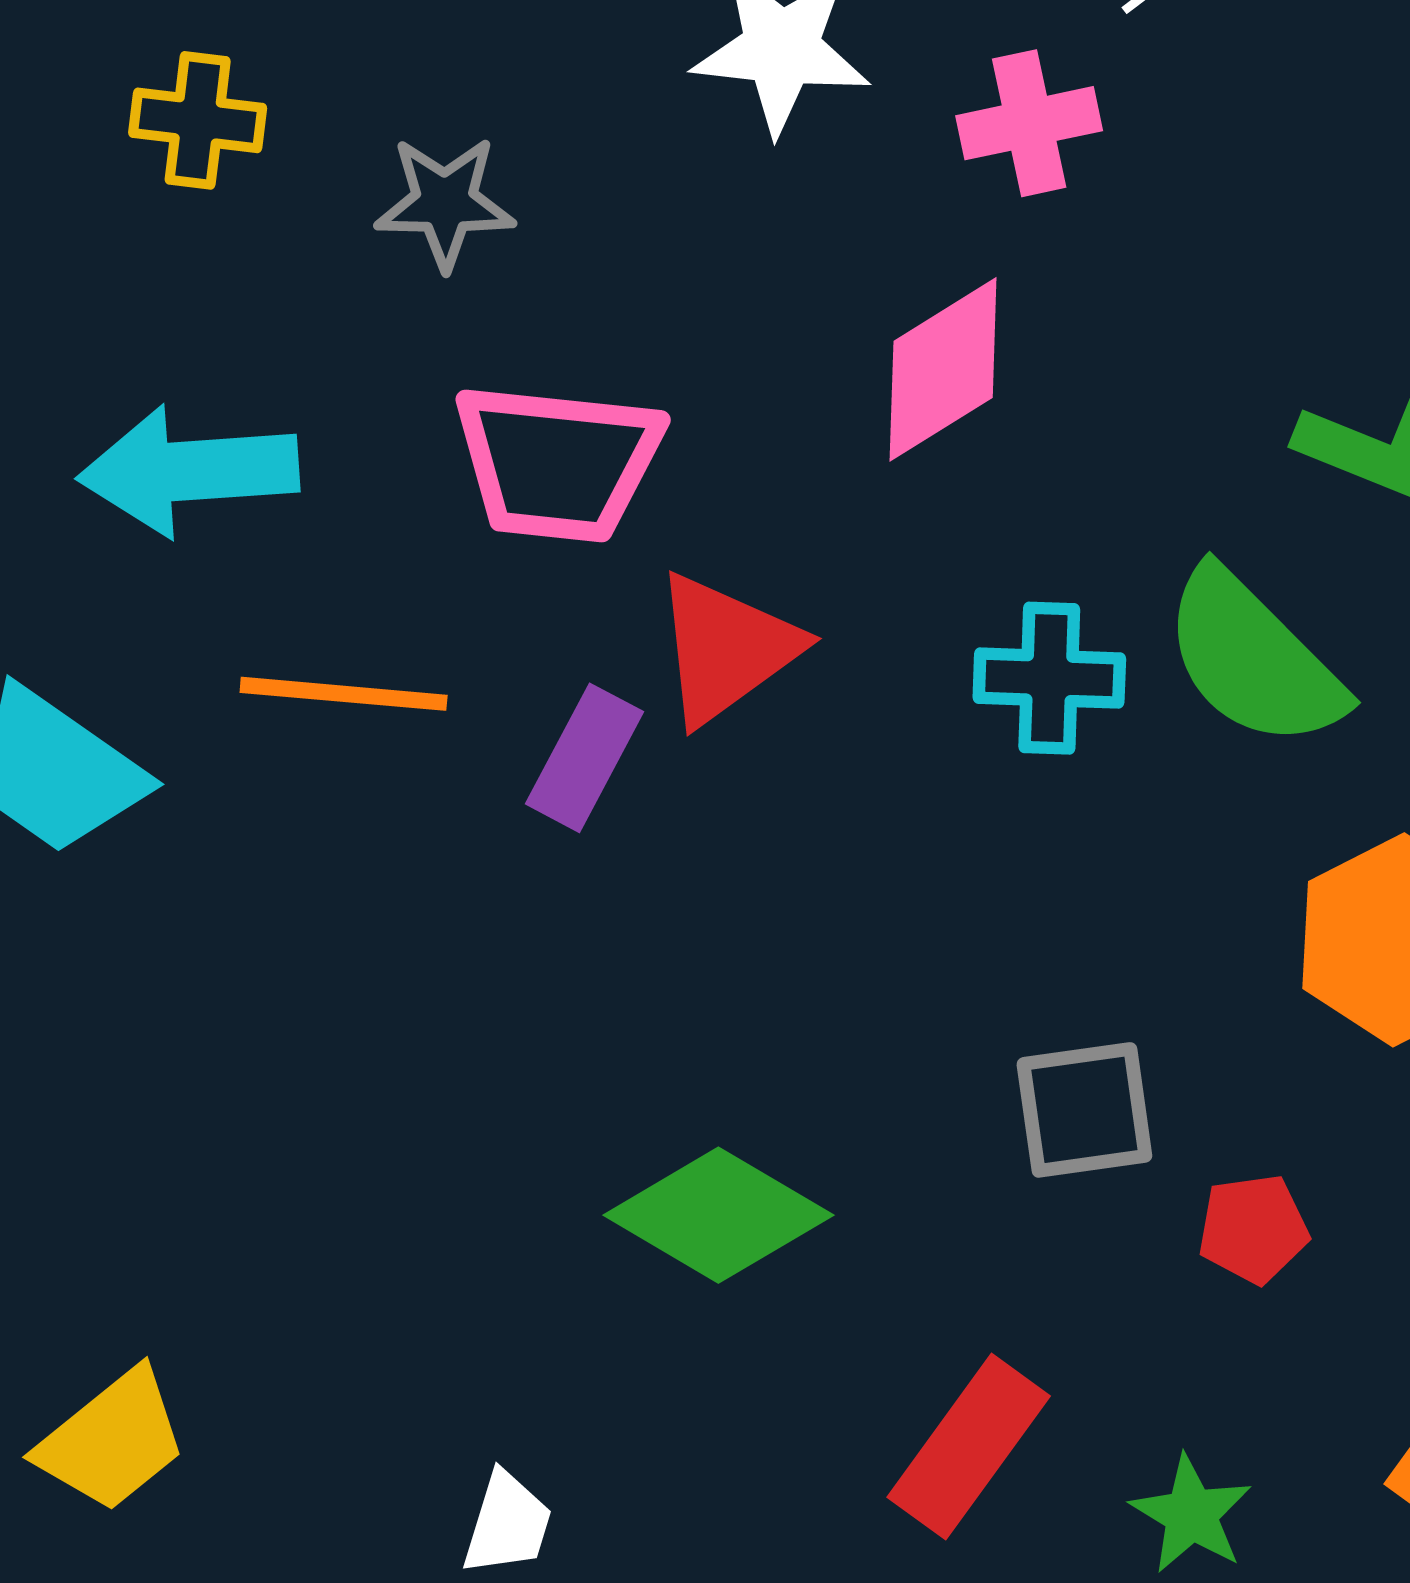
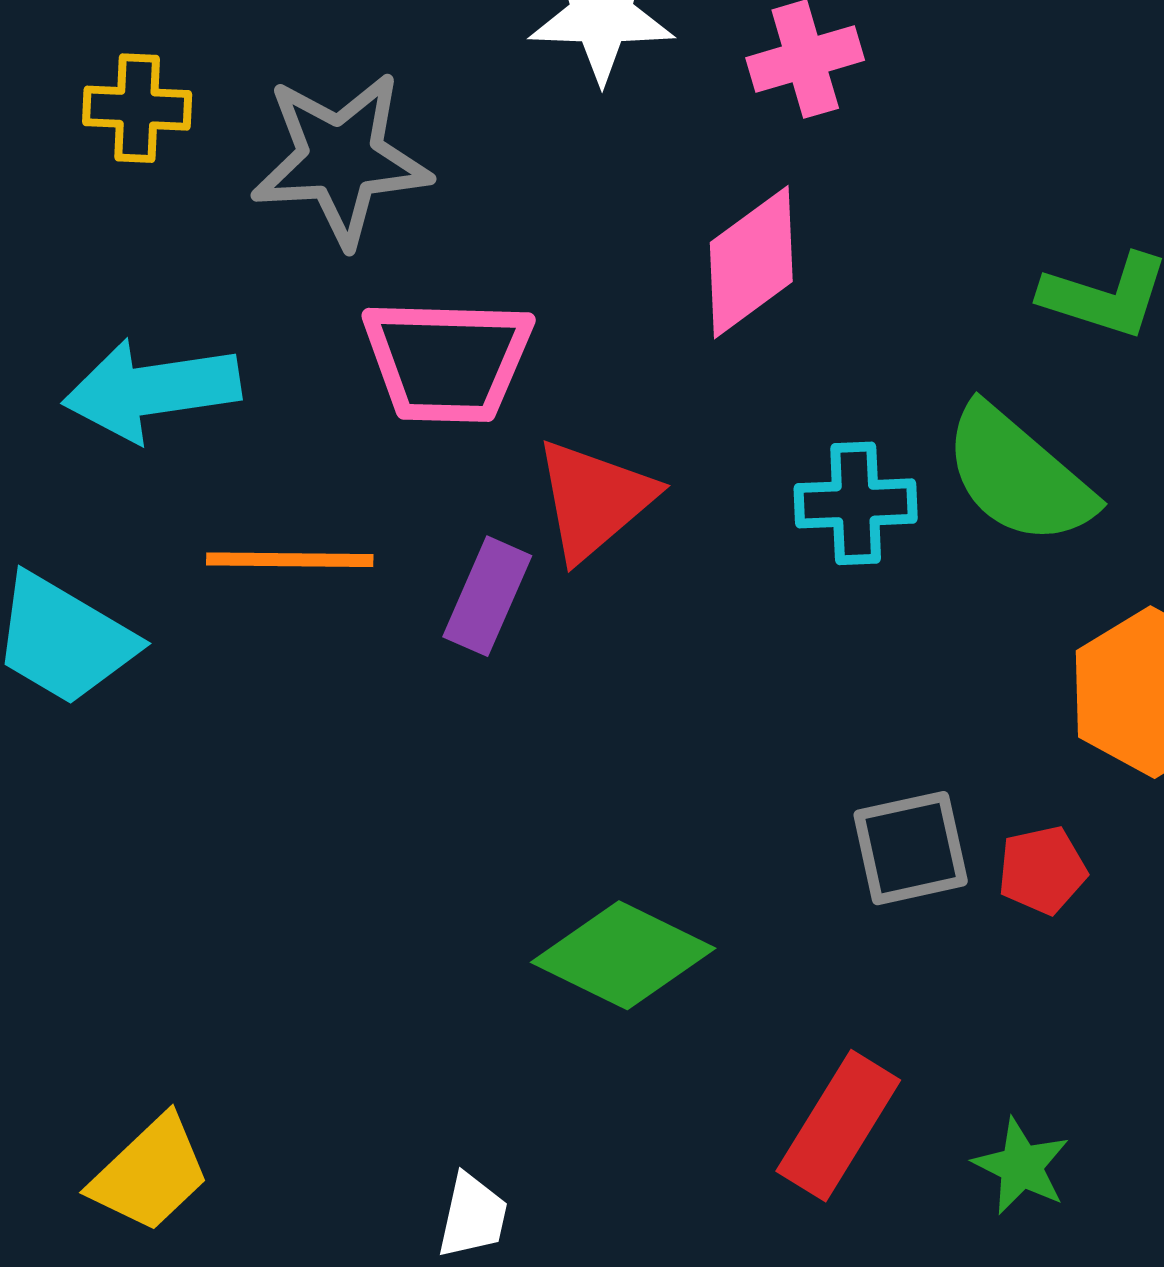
gray star: (445, 203) -> (341, 159), size x1.6
red pentagon: (1253, 1229) -> (1042, 870), moved

